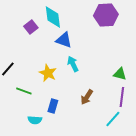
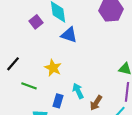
cyan arrow: (73, 64) -> (78, 91), moved
brown arrow: (87, 97) -> (96, 103), moved

